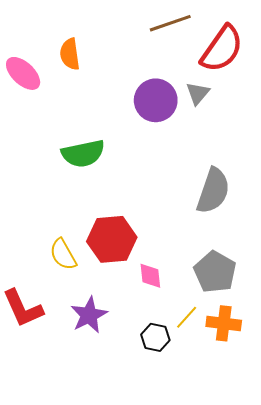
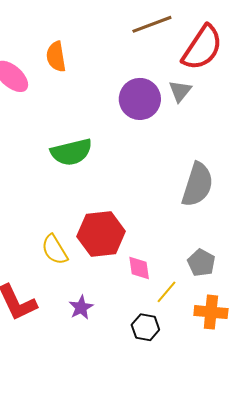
gray pentagon: (215, 272) -> (201, 263), size x0.7
purple star: (89, 315) -> (81, 307), size x0.7
yellow line: (187, 317) -> (166, 292), moved

